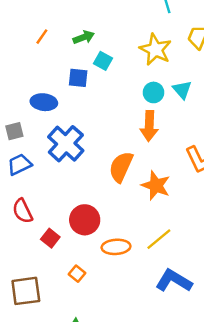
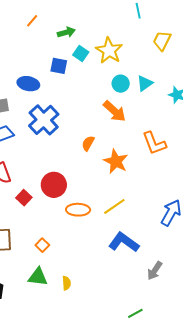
orange line: (42, 37) -> (32, 21), moved
yellow star: (155, 49) -> (109, 51), moved
cyan triangle: (182, 90) -> (145, 83), turned 30
orange arrow: (149, 126) -> (115, 111), turned -55
orange semicircle: (121, 167) -> (88, 143), size x0.6
orange square: (77, 274) -> (42, 245), moved

